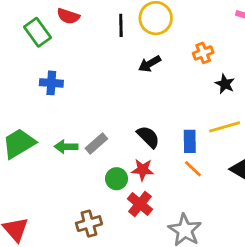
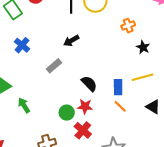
black arrow: (150, 64) -> (71, 41), moved
blue cross: (51, 83) -> (22, 45), turned 35
gray rectangle: (96, 143) -> (54, 66), moved
green arrow: (66, 147) -> (24, 105), moved, turned 56

